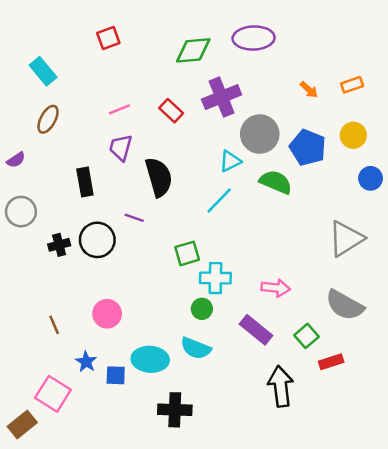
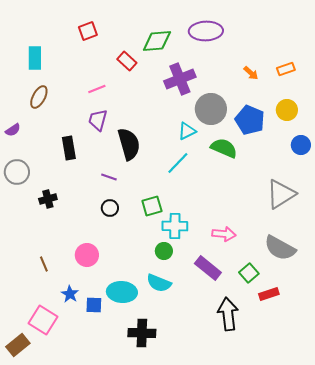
cyan rectangle: (43, 71) -> (35, 58), turned 40
red rectangle: (171, 111) -> (127, 61), moved
black circle: (97, 240) -> (110, 208), moved, size x0.6

